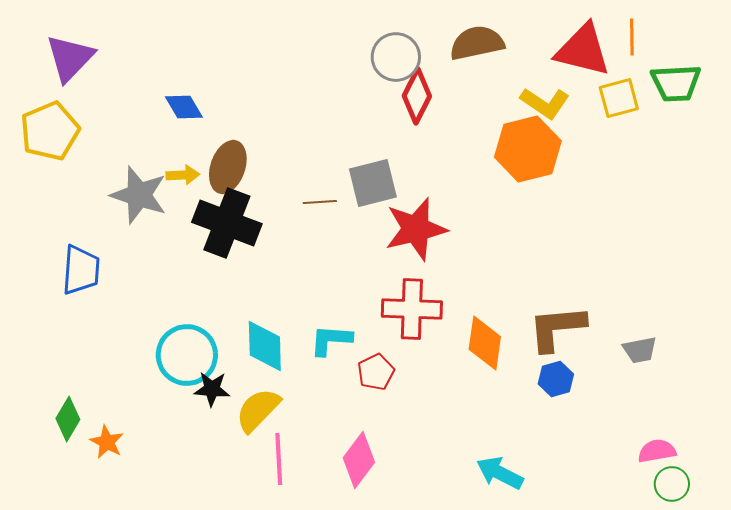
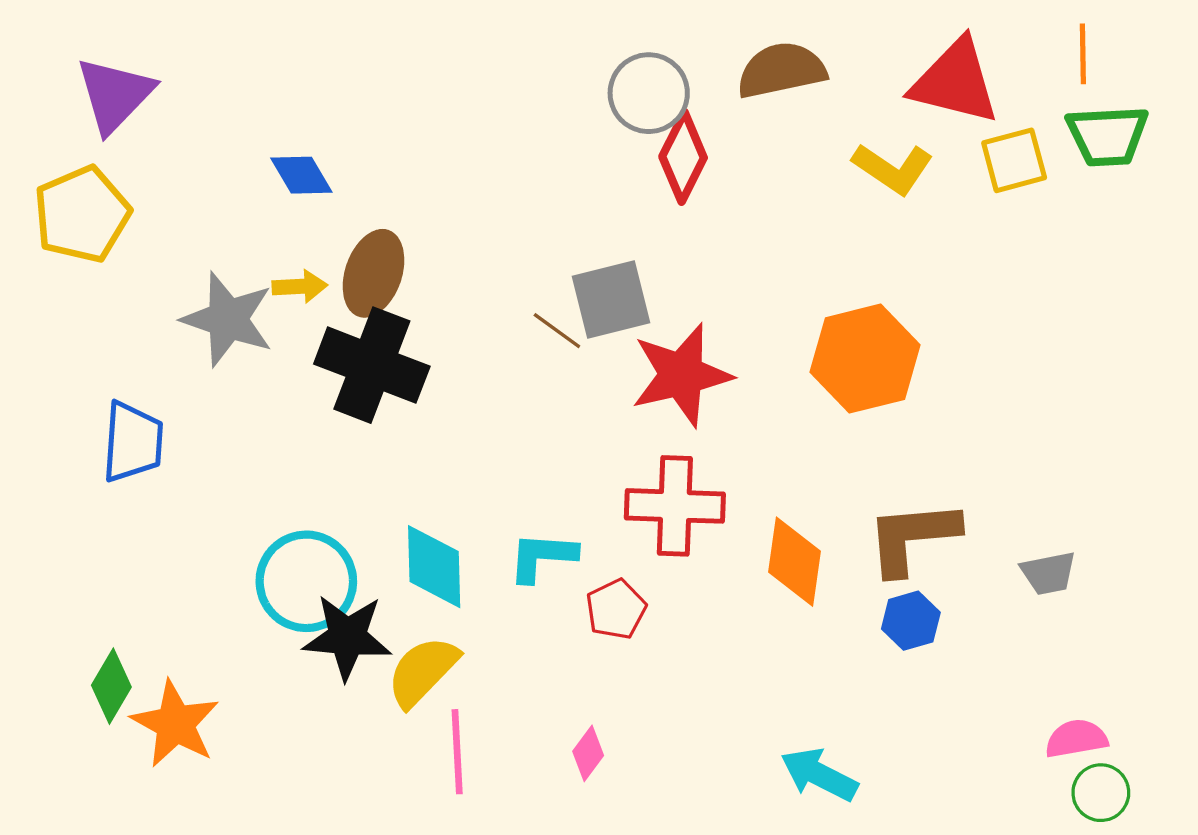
orange line: (632, 37) -> (1083, 54), moved
orange hexagon: (528, 149) -> (865, 359), moved
brown line: (320, 202) -> (557, 331), moved, turned 40
black star: (212, 389) -> (347, 637), size x1.5
orange star: (107, 442) -> (175, 724), size x1.6
pink diamond: (359, 460) -> (588, 753), size x0.6

